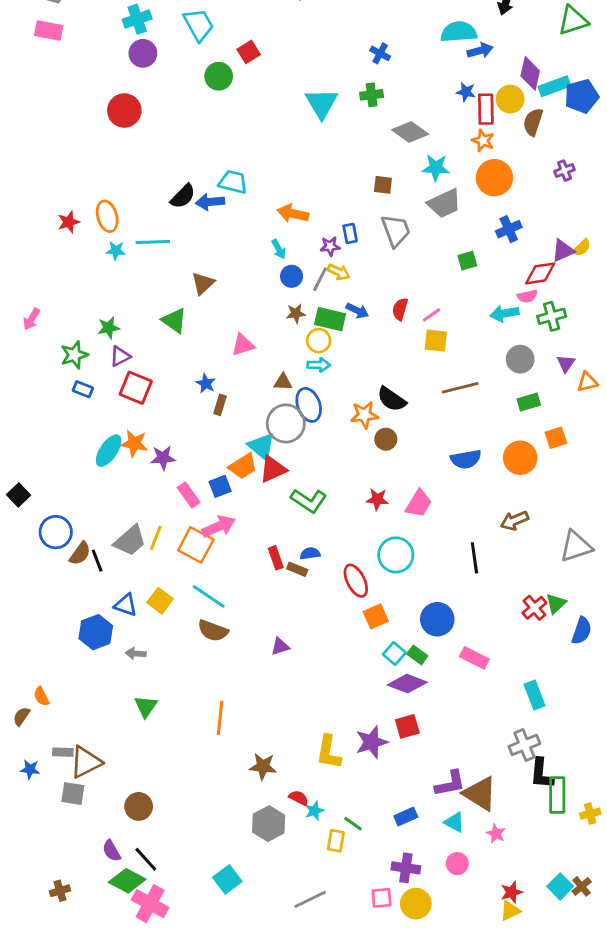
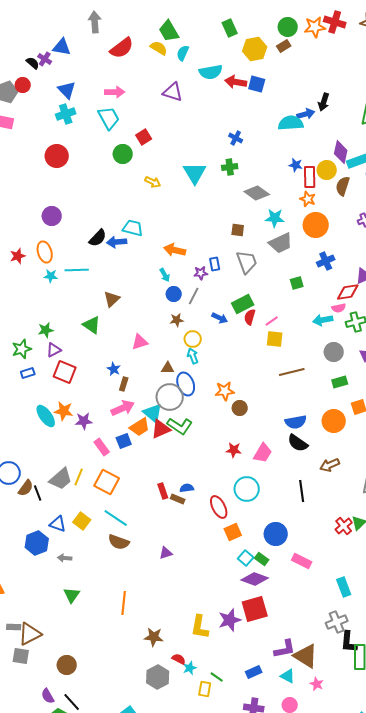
blue arrow: (480, 51) -> (306, 114), moved
purple circle: (143, 53) -> (52, 216), moved
red circle: (124, 111) -> (57, 156), moved
yellow arrow: (339, 272) -> (153, 182), moved
green rectangle: (330, 319) -> (243, 304), moved, turned -40
cyan arrow: (319, 365) -> (193, 356), turned -112
blue rectangle: (83, 389) -> (28, 373), turned -40
black semicircle: (392, 399) -> (298, 443), moved
cyan ellipse: (109, 451) -> (46, 416), turned -70
green L-shape: (309, 501) -> (180, 426), moved
pink arrow: (219, 526) -> (123, 408), moved
red square: (407, 726) -> (255, 609), size x1.5

